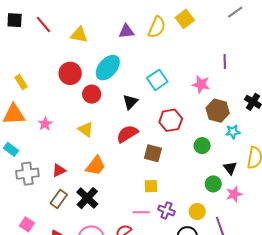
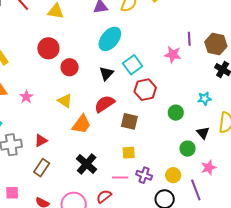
purple line: (225, 61) -> (189, 39), moved
cyan ellipse: (108, 68) -> (110, 39), moved
cyan square: (157, 80) -> (133, 65), moved
brown hexagon: (218, 111) -> (216, 44), moved
orange trapezoid: (96, 166) -> (81, 124), moved
pink star: (234, 194) -> (209, 167), moved
black cross: (87, 198) -> (87, 164), moved
pink square: (27, 224) -> (12, 193), turned -32

